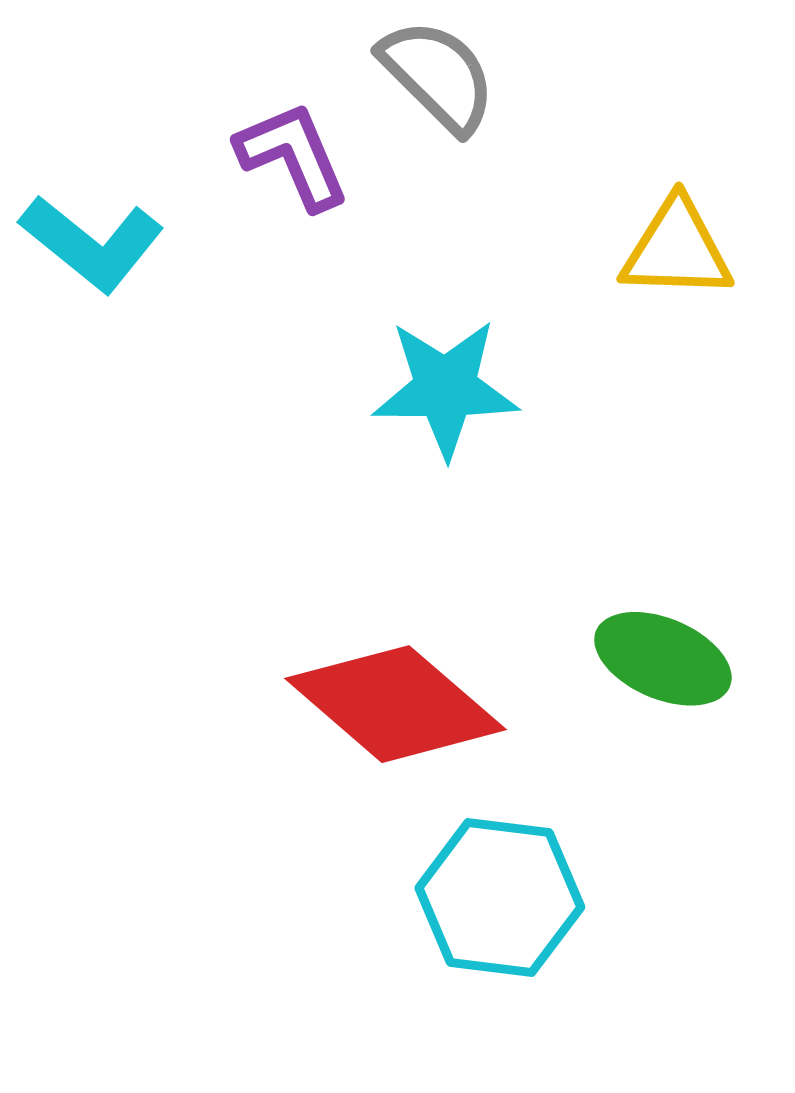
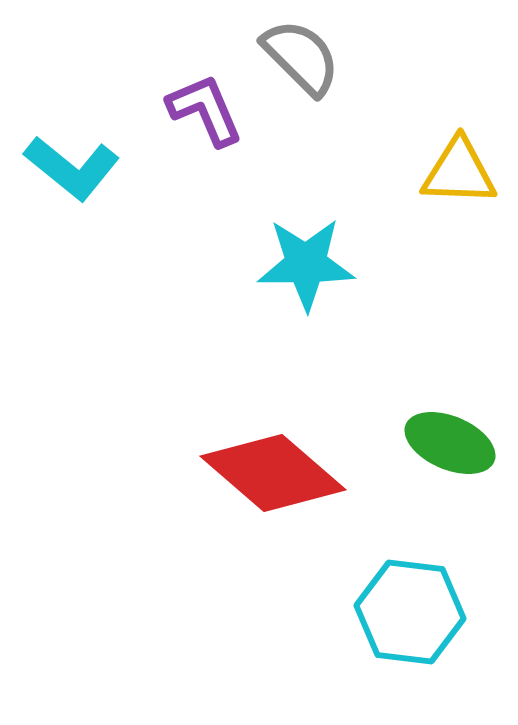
cyan hexagon: (500, 897) -> (410, 612), moved

